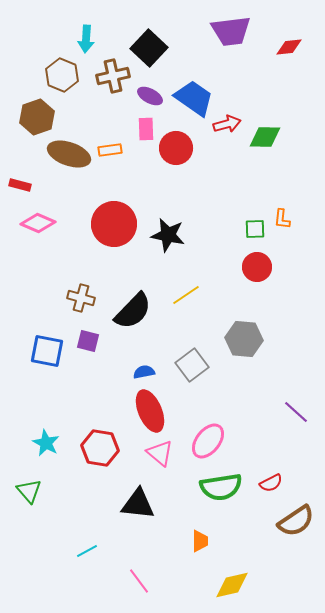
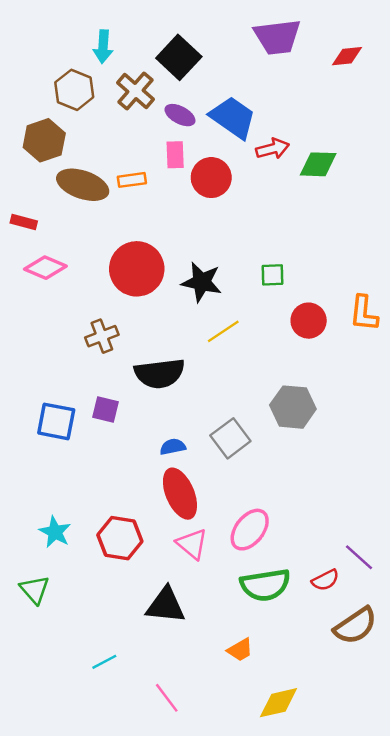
brown cross: (113, 76) -> (136, 91), turned -36
orange L-shape: (282, 219) -> (364, 313), moved, size x1.5
green square: (255, 229) -> (273, 275), moved
yellow line: (186, 295) -> (223, 331), moved
brown cross: (81, 298) -> (102, 336), moved, turned -36
black semicircle: (133, 311) -> (160, 373), turned 39
purple line: (296, 412) -> (359, 557), moved
orange trapezoid: (200, 541) -> (240, 650), turned 60

